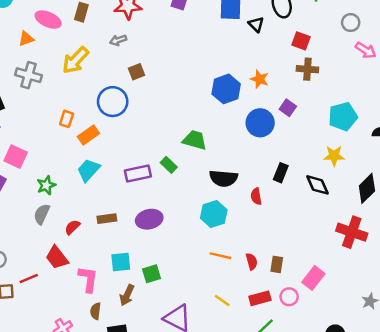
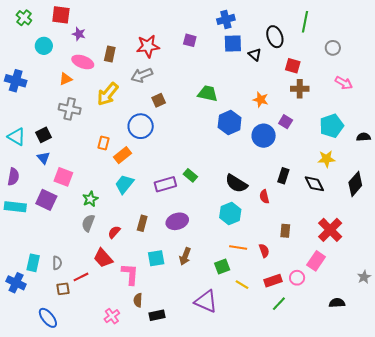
gray arrow: (118, 40) -> (142, 75), size x1.5
pink arrow: (366, 50) -> (344, 83), moved
blue hexagon: (226, 89) -> (230, 122), moved
green trapezoid: (195, 140) -> (208, 93), moved
black semicircle: (224, 178) -> (236, 184), turned 30
brown rectangle: (107, 219) -> (142, 223), turned -63
red cross: (352, 232) -> (330, 230), moved, turned 30
brown rectangle: (277, 264) -> (285, 231), moved
green square: (151, 274) -> (222, 266), moved
brown arrow: (127, 295) -> (185, 256), moved

